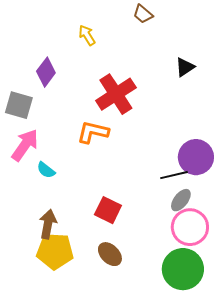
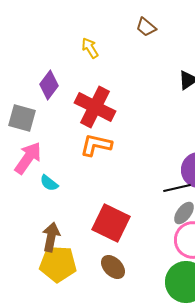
red cross: (116, 94) -> (95, 107), moved, turned -30
red square: (108, 210) -> (111, 223), size x1.4

